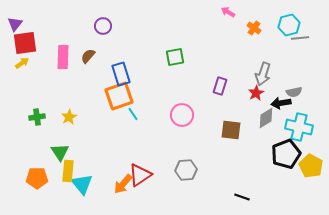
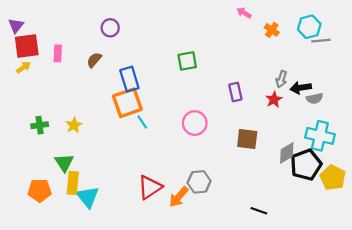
pink rectangle: (63, 57) -> (58, 53), moved, size x0.7
gray arrow: (263, 74) -> (281, 79), size x0.7
purple rectangle: (220, 86) -> (235, 92), turned -30
black arrow: (281, 103) -> (301, 88), moved
gray diamond: (266, 118) -> (287, 153), moved
orange arrow: (123, 184) -> (179, 197), moved

